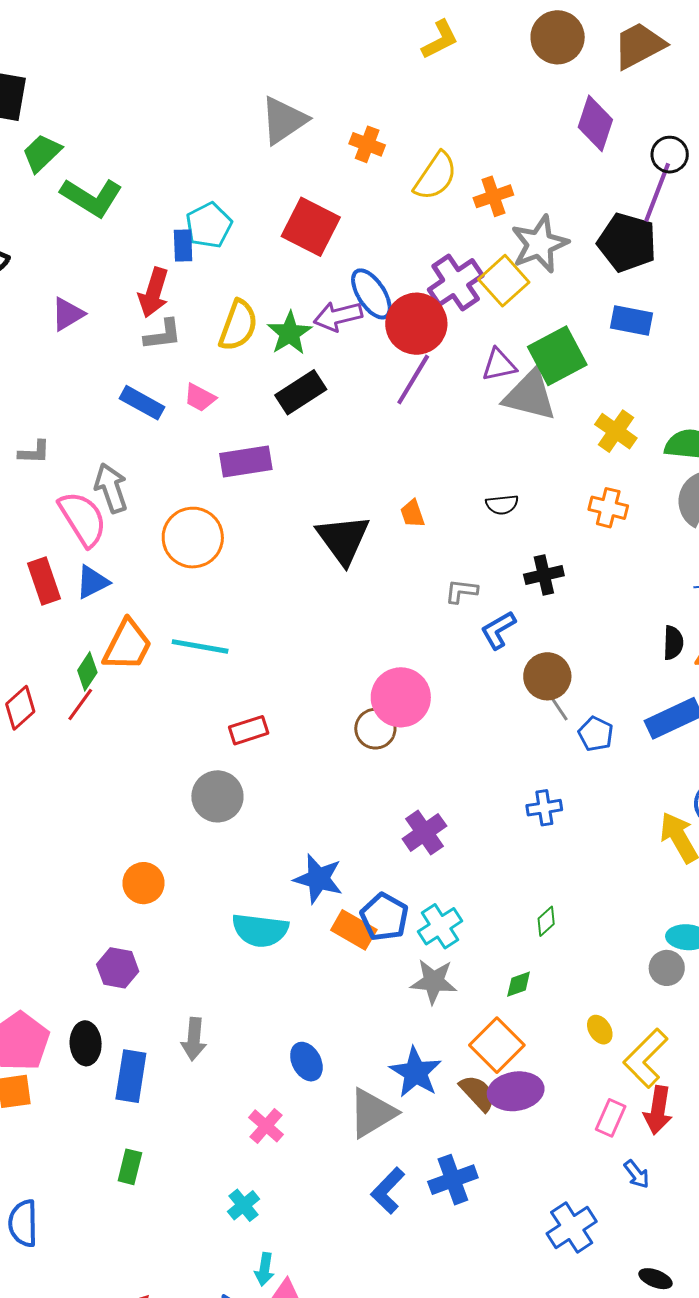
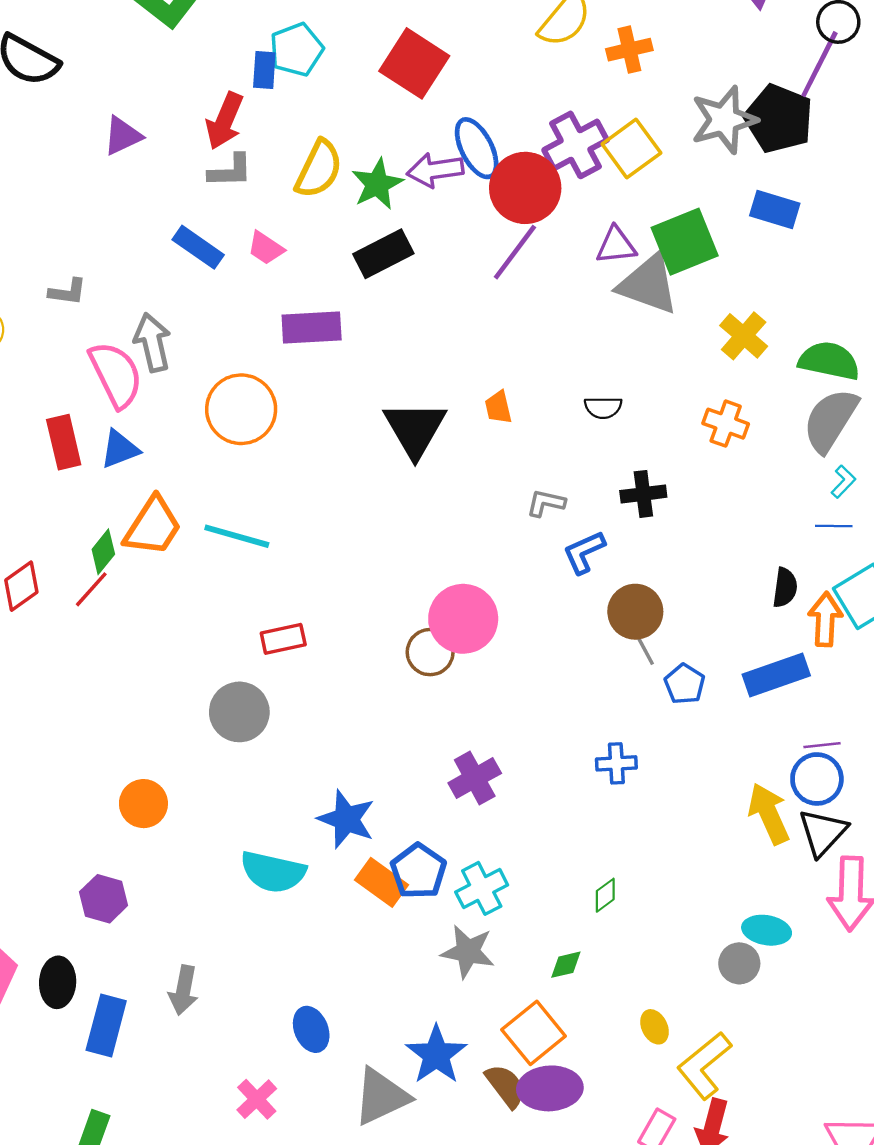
gray star: (540, 244) -> (724, 120), moved

